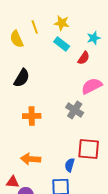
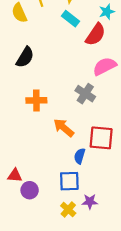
red semicircle: (84, 58) -> (95, 34), size x1.5
orange arrow: (31, 159) -> (64, 128), moved, turned 36

